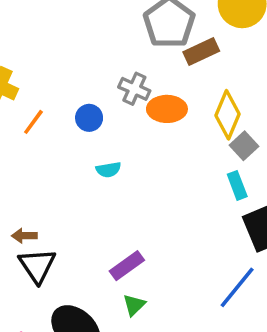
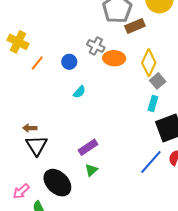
cyan semicircle: (108, 170) -> (79, 92), turned -40
cyan rectangle: (237, 185) -> (153, 104), turned 35

